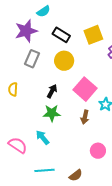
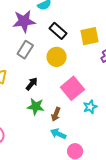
black arrow: (52, 91) -> (32, 84), moved
brown arrow: (85, 117) -> (56, 114), moved
cyan arrow: (42, 137) -> (58, 134), moved, turned -35

